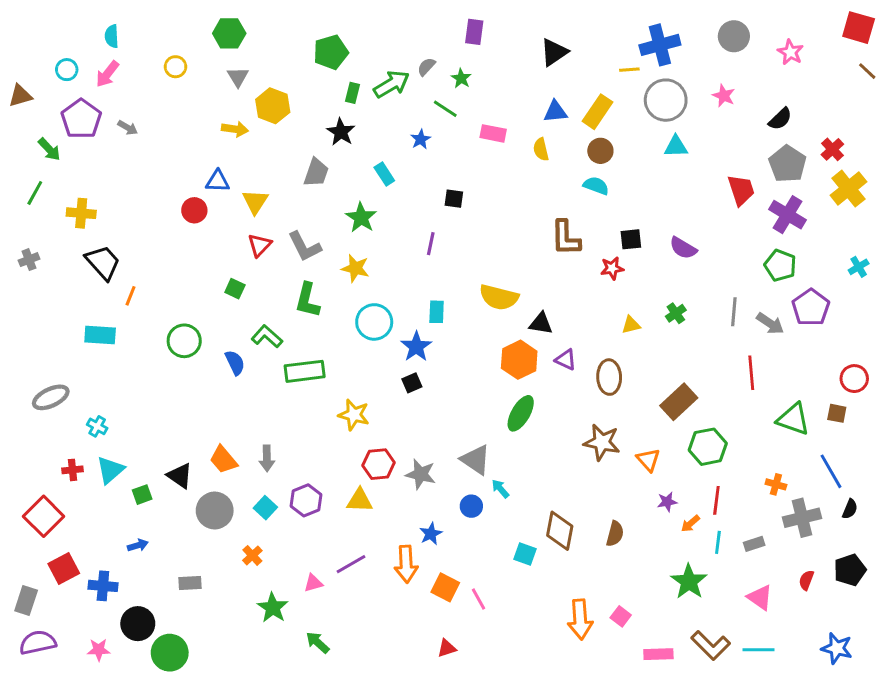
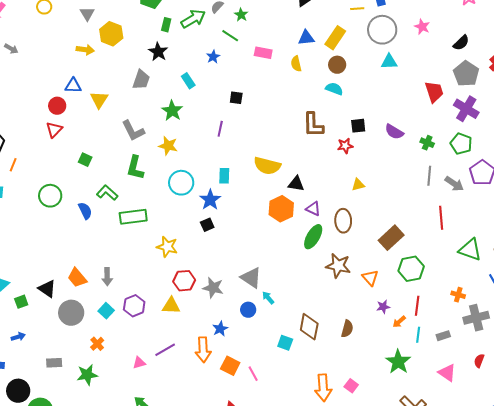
red triangle: (260, 245) -> (54, 130), moved
green cross: (676, 313) -> (427, 143), moved, turned -32
green ellipse: (521, 413) -> (313, 237), moved
green star: (273, 608) -> (87, 375), moved, turned 30

